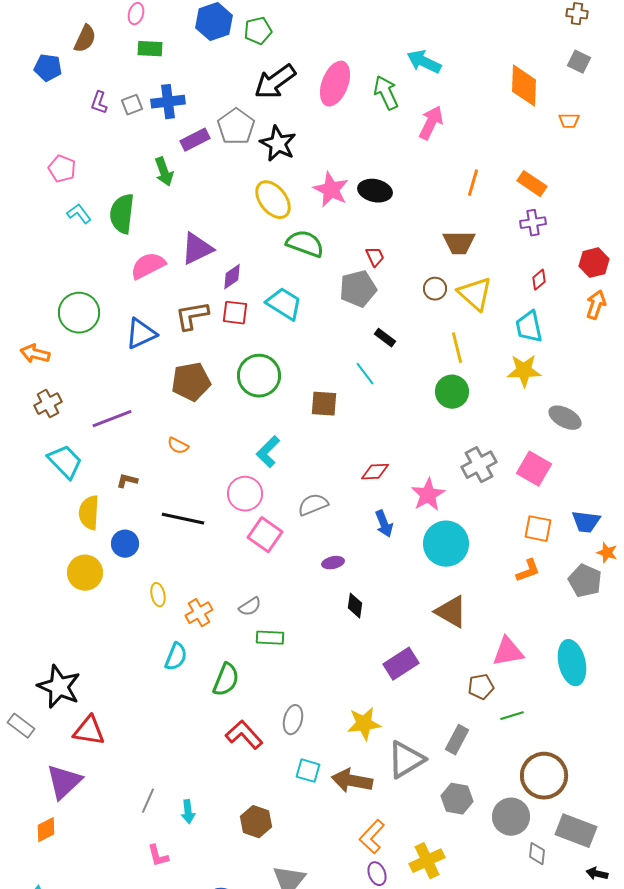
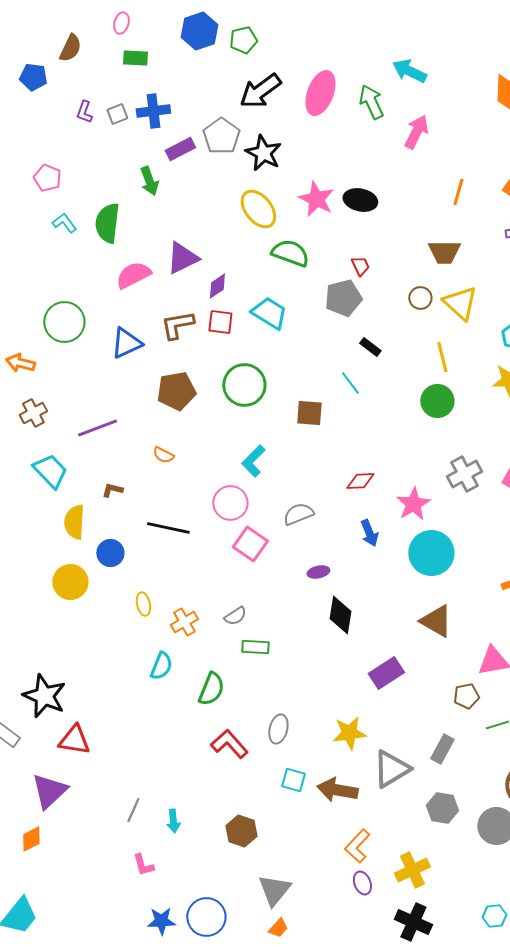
black diamond: (355, 606) -> (340, 615), size x1.5

